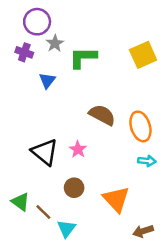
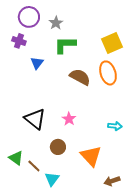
gray star: (55, 43) -> (56, 23), moved
brown semicircle: (102, 115) -> (80, 77), moved
orange ellipse: (140, 126) -> (108, 73), moved
pink star: (78, 149) -> (69, 119), moved

